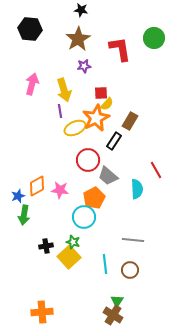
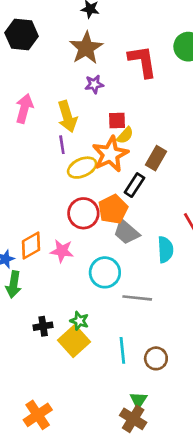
red circle: (88, 160) -> (83, 213), moved
orange pentagon: (94, 198) -> (113, 209), moved
cyan circle: (84, 217) -> (105, 272), moved
gray line: (133, 240) -> (137, 298), moved
orange cross: (42, 312) -> (38, 415), turned -30

